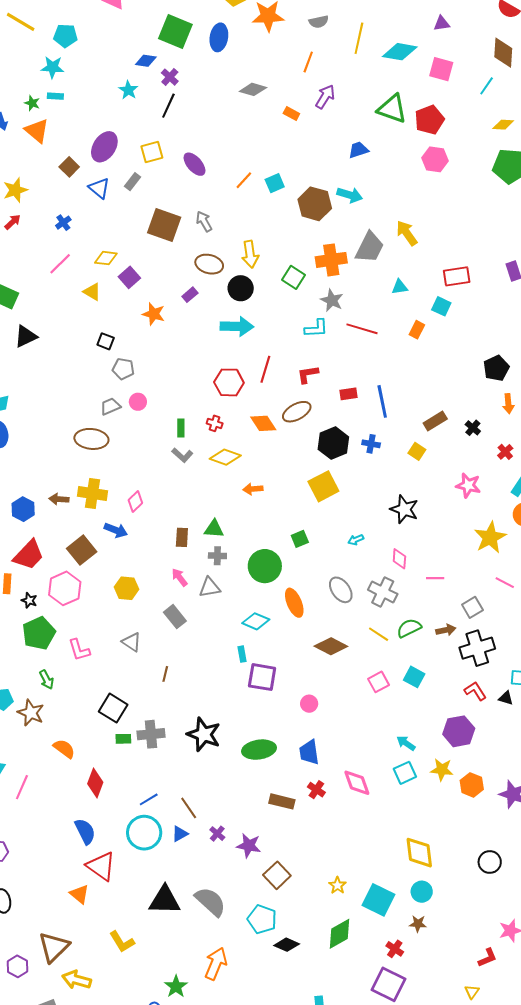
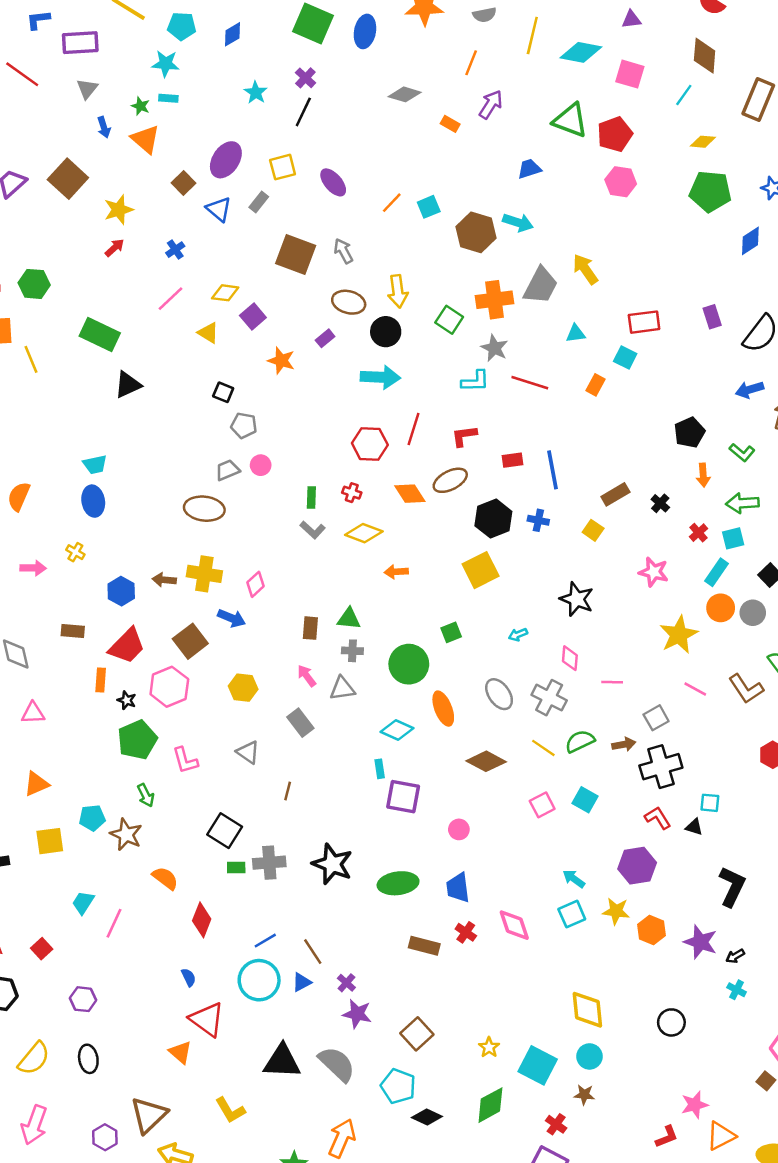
blue diamond: (146, 61) -> (233, 34), moved, turned -40
blue semicircle: (85, 831) -> (189, 977), size x0.6
purple star: (249, 846) -> (357, 1014), moved

